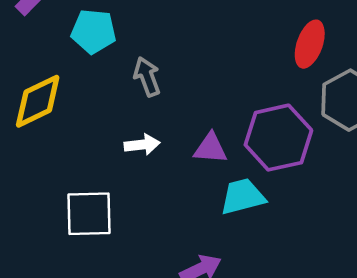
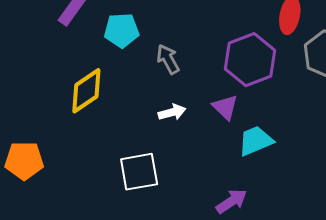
purple hexagon: (278, 138) -> (250, 60), moved
purple triangle: (210, 148) -> (225, 107), turned 48

